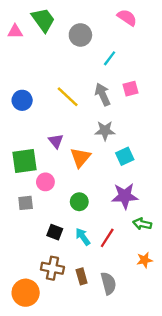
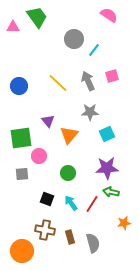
gray circle: (80, 35) -> (74, 39), moved
green arrow: (142, 224) -> (111, 192), moved

